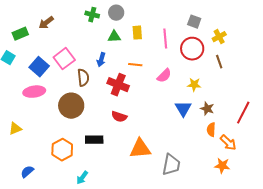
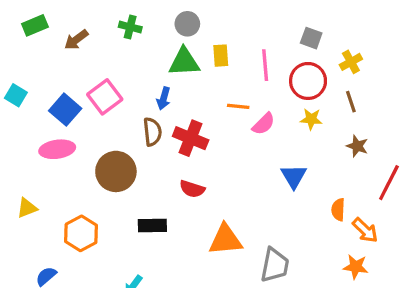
green cross: (92, 15) -> (130, 27), moved
green rectangle: (20, 34) -> (35, 25), moved
green triangle: (114, 37) -> (184, 62), size x1.5
orange line: (135, 65) -> (238, 106), moved
brown semicircle: (83, 78) -> (152, 132), moved
yellow star: (194, 85) -> (311, 119), moved
brown star: (207, 109) -> (357, 146), moved
orange hexagon: (62, 150) -> (81, 233), moved

